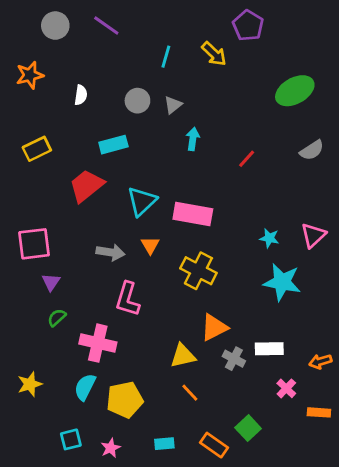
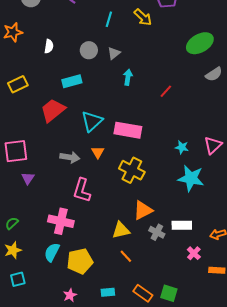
gray semicircle: (312, 150) -> (214, 74), moved
green semicircle: (57, 318) -> (12, 223), moved
green square: (248, 428) -> (169, 293), moved, turned -30
cyan square: (71, 439) -> (18, 279), moved

